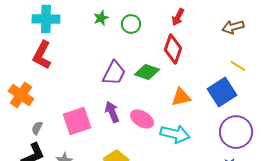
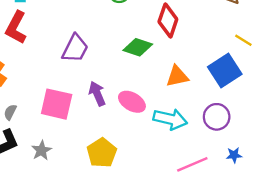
purple trapezoid: (114, 73) -> (75, 48), moved
pink square: (77, 121) -> (57, 104), turned 32
purple circle: (236, 132) -> (217, 117), moved, size x0.7

